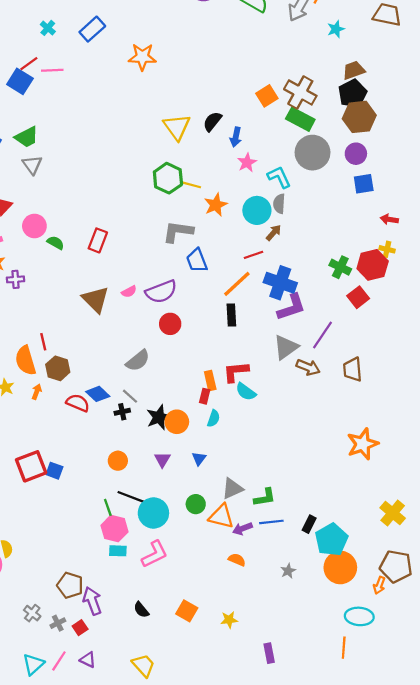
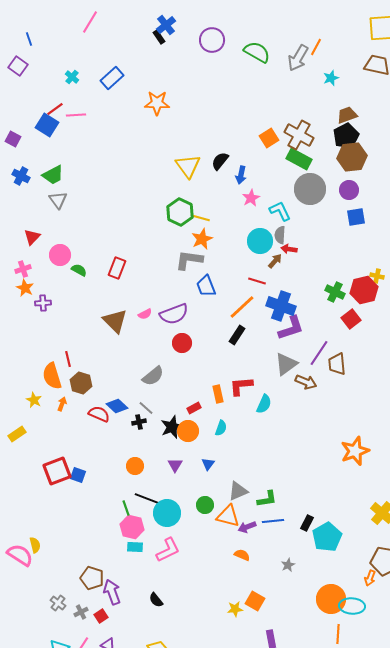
orange star: (216, 205) -> (202, 239), moved
red arrow: (389, 219) -> (289, 249), moved
red line: (254, 255) -> (257, 281), turned 36
black rectangle: (231, 315) -> (237, 335), turned 36
brown trapezoid: (353, 369) -> (337, 364), moved
cyan semicircle: (246, 392) -> (264, 404), moved, turned -102
red rectangle: (205, 396) -> (194, 408), moved, turned 48
orange circle: (340, 567) -> (331, 599), moved
orange square: (187, 611) -> (255, 601), moved

